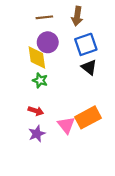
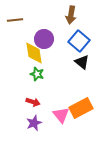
brown line: (44, 17) -> (15, 20), moved
blue square: (86, 44) -> (79, 41), turned -30

